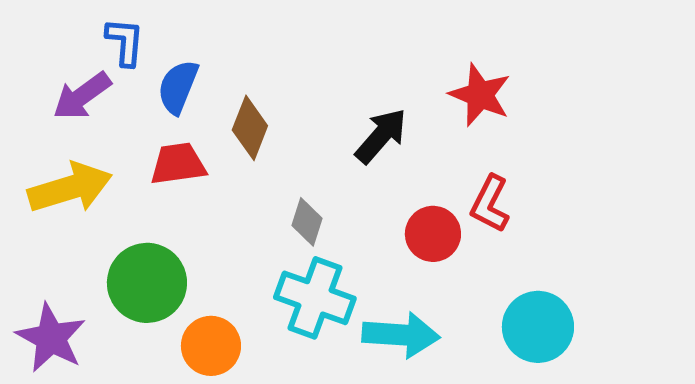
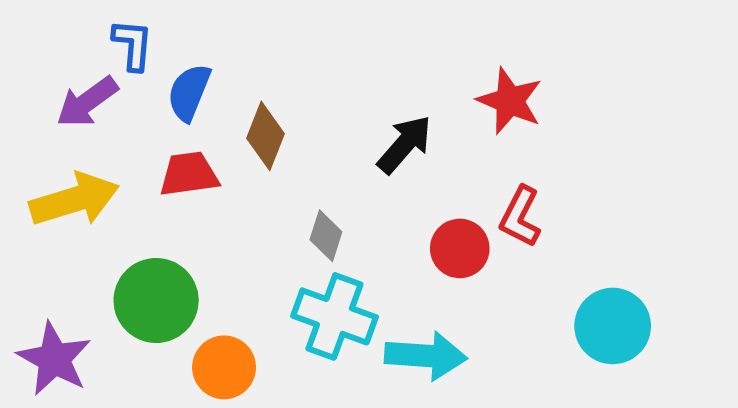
cyan circle: (538, 327) -> (613, 326), moved

